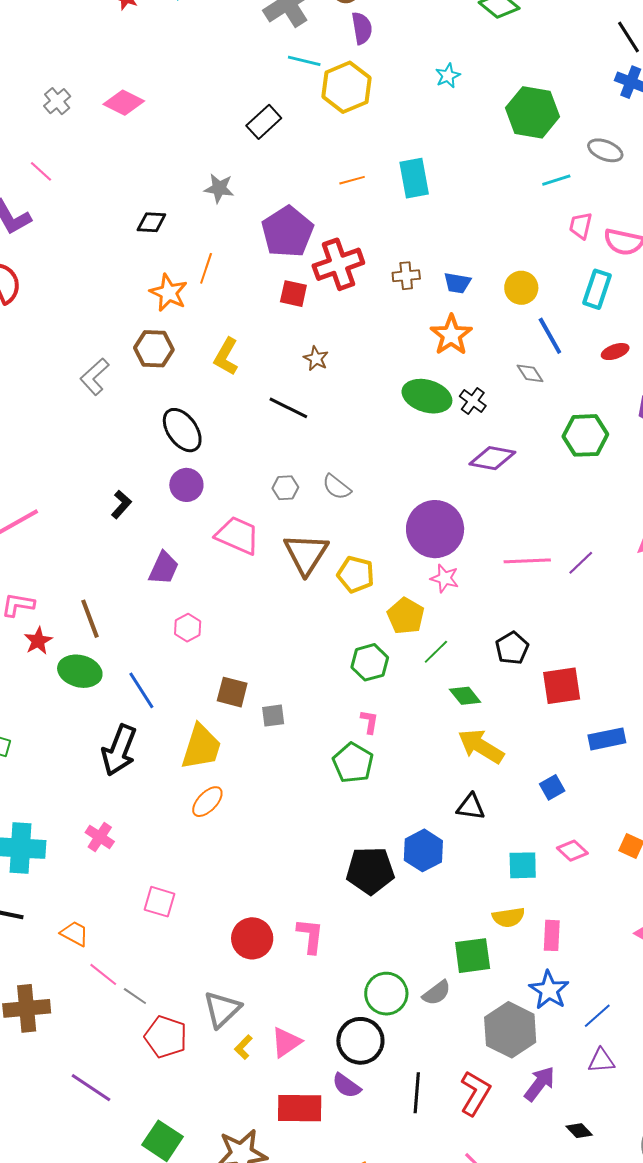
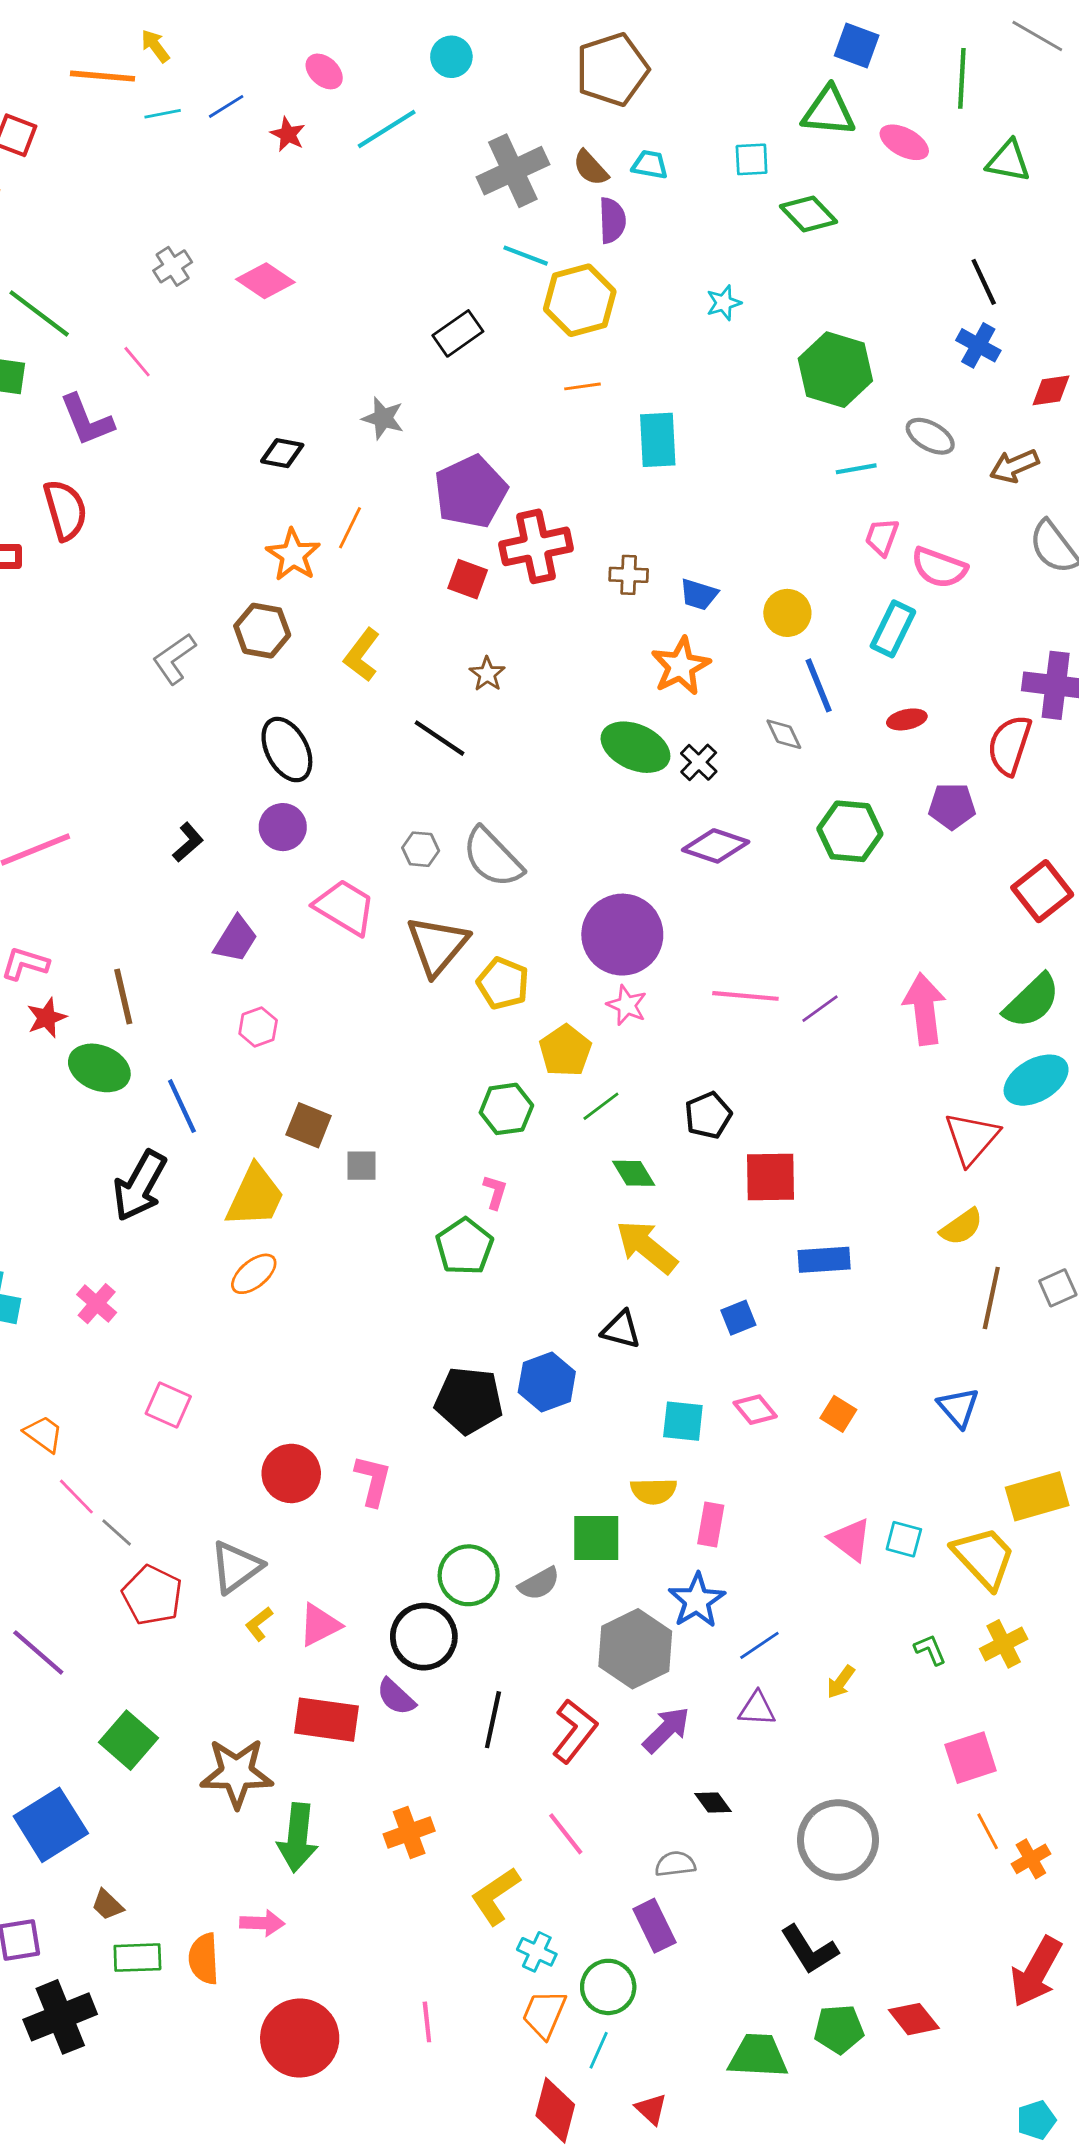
orange line: (352, 180) -> (583, 386), moved
gray semicircle: (337, 487) -> (492, 858), size x1.6

